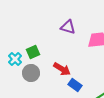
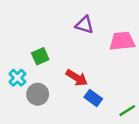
cyan cross: (15, 59) -> (17, 78), moved
gray circle: (31, 73) -> (38, 94), moved

